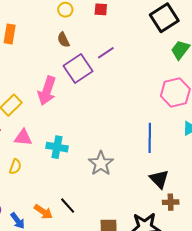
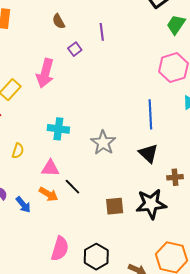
purple line: (106, 53) -> (102, 32), turned -60
purple square: (78, 68) -> (75, 49), size x0.5
pink triangle: (23, 138) -> (50, 168), moved
black triangle: (159, 179) -> (148, 153), moved

